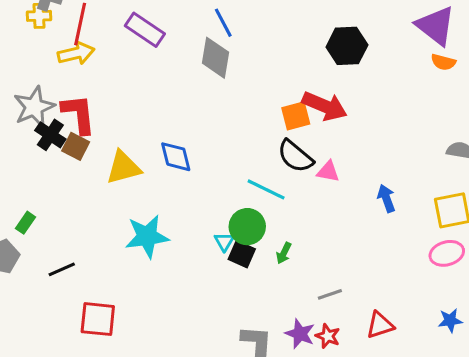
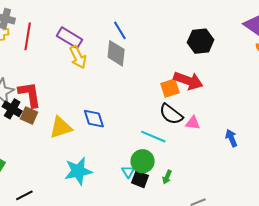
yellow arrow: (76, 53) -> (78, 57), moved, turned 80

